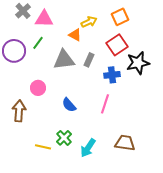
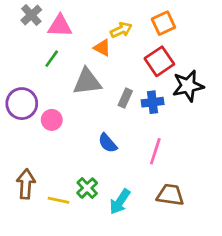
purple circle: (14, 51) -> (22, 104), moved
gray rectangle: (89, 60) -> (125, 98), moved
pink line: (105, 104) -> (155, 151), moved
blue semicircle: (69, 105) -> (108, 143), moved
brown arrow: (19, 111) -> (26, 184), moved

